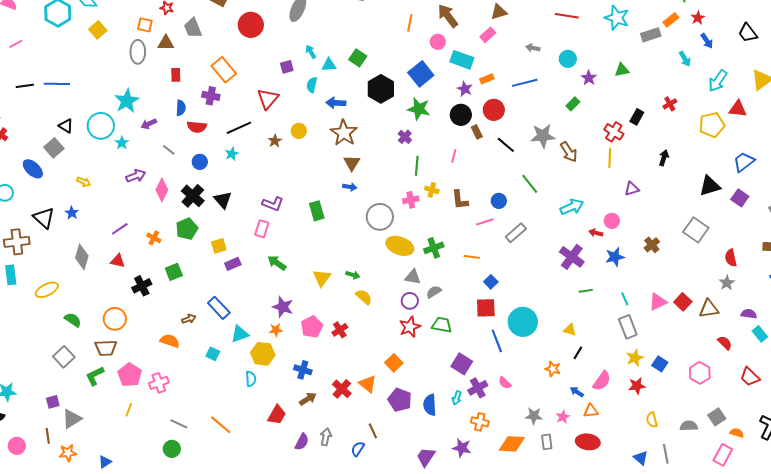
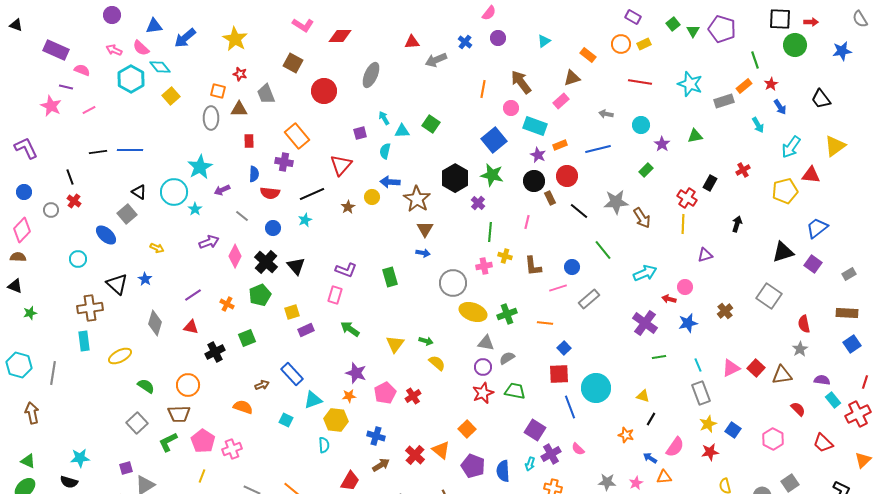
black hexagon: (381, 89) -> (455, 178), moved
blue arrow: (336, 103) -> (390, 182), moved

